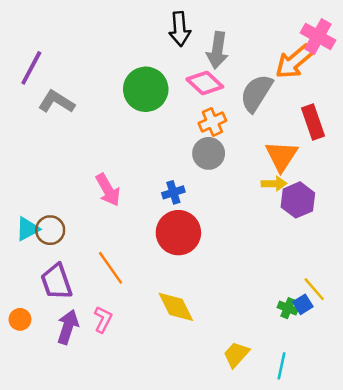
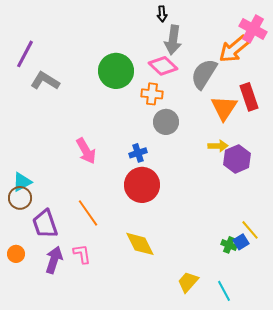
black arrow: (180, 29) -> (162, 14), moved, size x0.6
orange cross: (212, 122) -> (152, 94), moved, turned 30
orange triangle: (282, 156) -> (224, 108), moved
brown circle: (50, 230) -> (20, 198), moved
pink L-shape: (103, 319) -> (82, 254), turned -35
cyan line: (282, 366) -> (224, 291), turned -40

